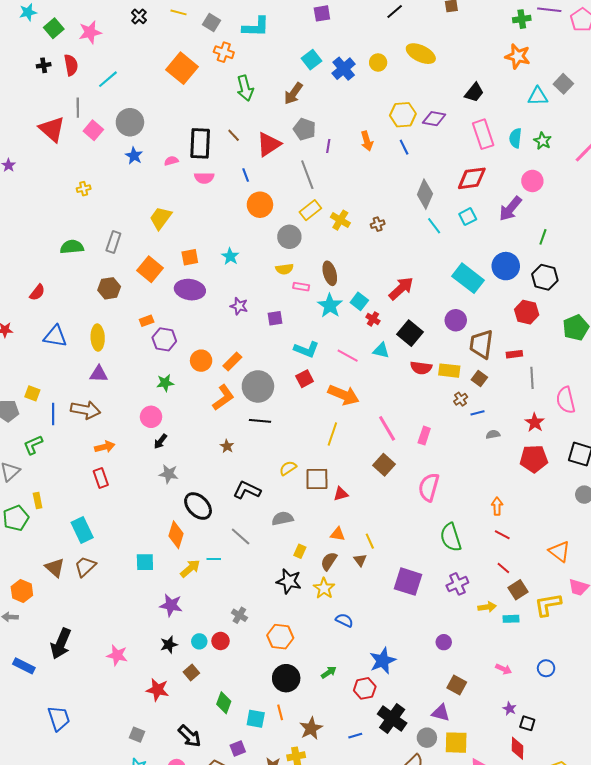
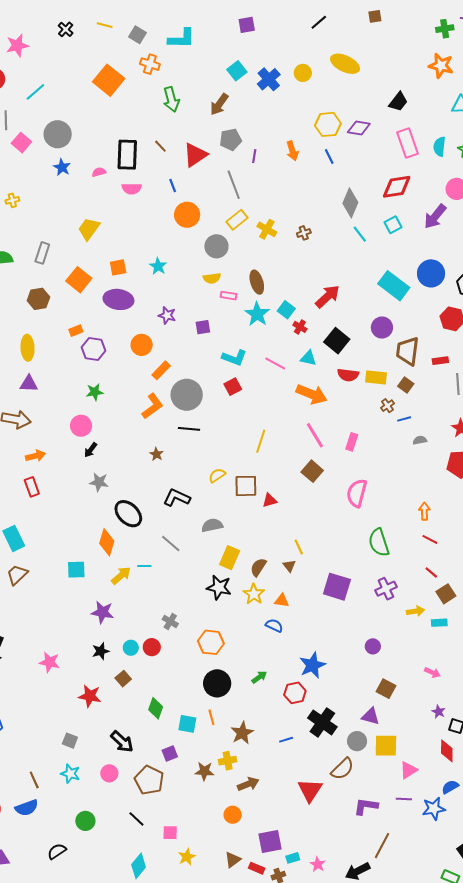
gray pentagon: (305, 129) -> (231, 140), turned -30
orange circle: (201, 361) -> (142, 345), moved
orange arrow: (344, 395) -> (312, 394), moved
orange triangle: (338, 534) -> (282, 601), moved
yellow rectangle: (300, 551) -> (230, 558), size x1.6

